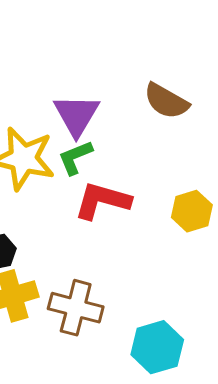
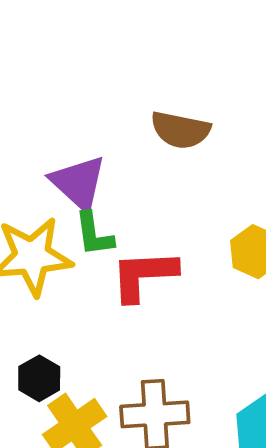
green L-shape: (75, 157) -> (94, 234), turned -57

